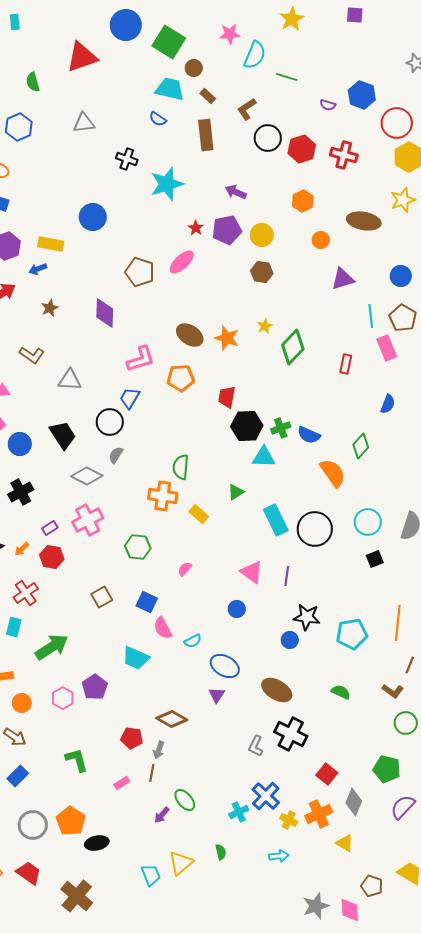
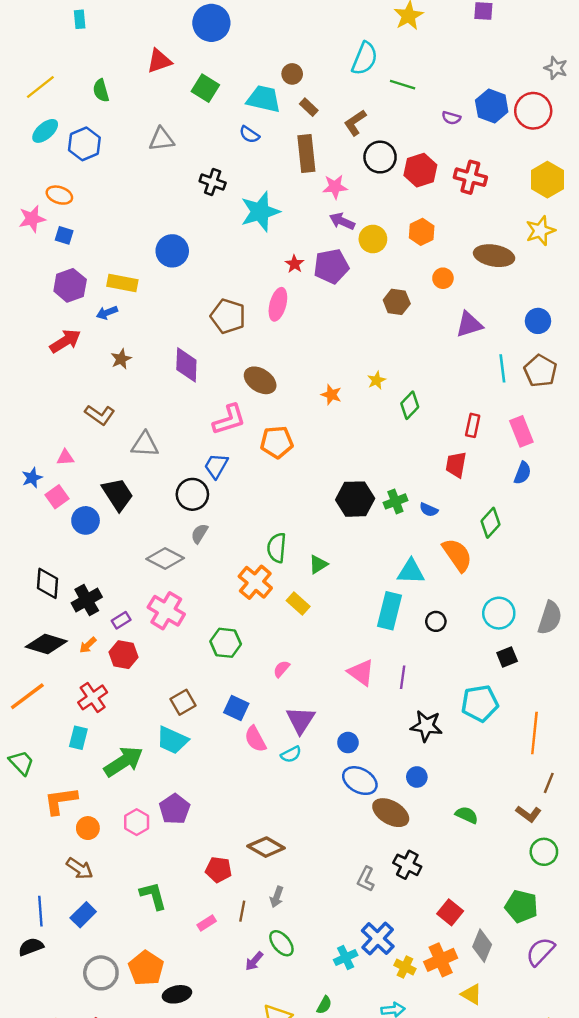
pink star: (230, 34) -> (335, 187), moved
green square: (169, 42) -> (205, 88), moved, size x0.7
red triangle: (82, 57) -> (159, 61), size x0.7
red circle: (397, 123) -> (533, 111), moved
yellow circle: (262, 235) -> (373, 239), moved
pink ellipse: (182, 262) -> (278, 304), turned -32
brown hexagon: (262, 272) -> (397, 302), moved
brown ellipse: (190, 335) -> (260, 380), moved
orange star: (227, 338) -> (331, 395), size x0.7
green diamond: (293, 347) -> (410, 405), size x0.7
pink rectangle: (387, 348) -> (521, 431), moved
red trapezoid: (227, 397) -> (456, 465), moved
black trapezoid: (63, 435) -> (118, 494), moved
blue semicircle: (309, 435) -> (429, 510), size x0.7
cyan triangle: (264, 457) -> (411, 572), moved
black cross: (21, 492) -> (87, 600), moved
green triangle: (236, 492) -> (318, 564), moved
orange cross: (163, 496) -> (255, 582), turned 32
pink cross: (88, 520) -> (166, 611), turned -32
cyan rectangle: (276, 520) -> (390, 611), turned 40
black circle: (315, 529) -> (436, 621), size x0.5
blue circle: (237, 609) -> (348, 743), moved
cyan pentagon: (352, 634) -> (480, 703), moved
blue circle: (290, 640) -> (417, 777), moved
cyan trapezoid: (136, 658) -> (172, 740), moved
blue ellipse: (225, 666) -> (360, 781), moved
purple triangle: (217, 695) -> (300, 720), moved, size x1.5
black cross: (291, 734) -> (407, 865), size x0.7
gray arrow: (159, 750) -> (277, 897), moved
green semicircle: (221, 852) -> (324, 1005), turned 42

